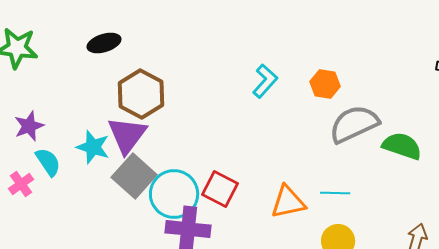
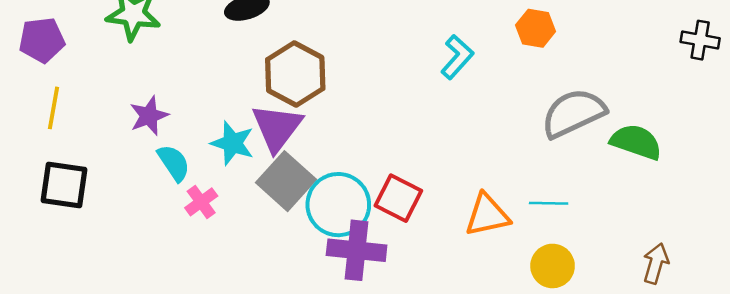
orange hexagon: (325, 84) -> (536, 28), moved
pink cross: (21, 184) -> (201, 202), moved

